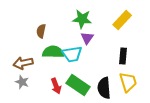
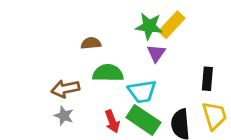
yellow rectangle: (122, 20) -> (172, 25), moved
brown semicircle: (41, 31) -> (91, 43), turned 72
cyan trapezoid: (72, 54) -> (142, 92), moved

